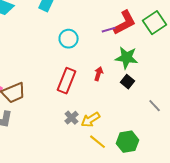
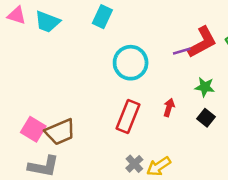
cyan circle: (69, 39) -> (131, 63), size x1.4
green star: (127, 58) -> (205, 87), size x0.7

